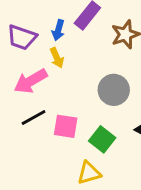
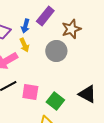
gray circle: (114, 90) -> (56, 51), moved

